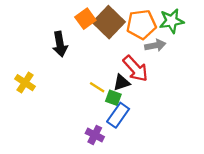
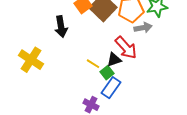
yellow cross: (25, 83) -> (31, 60), size x1.4
green square: (113, 98) -> (107, 73), turned 32

